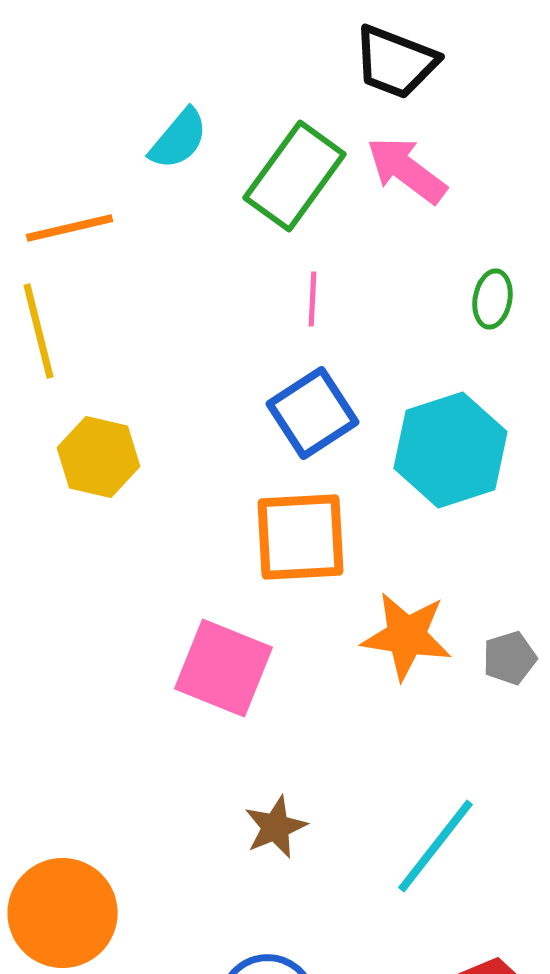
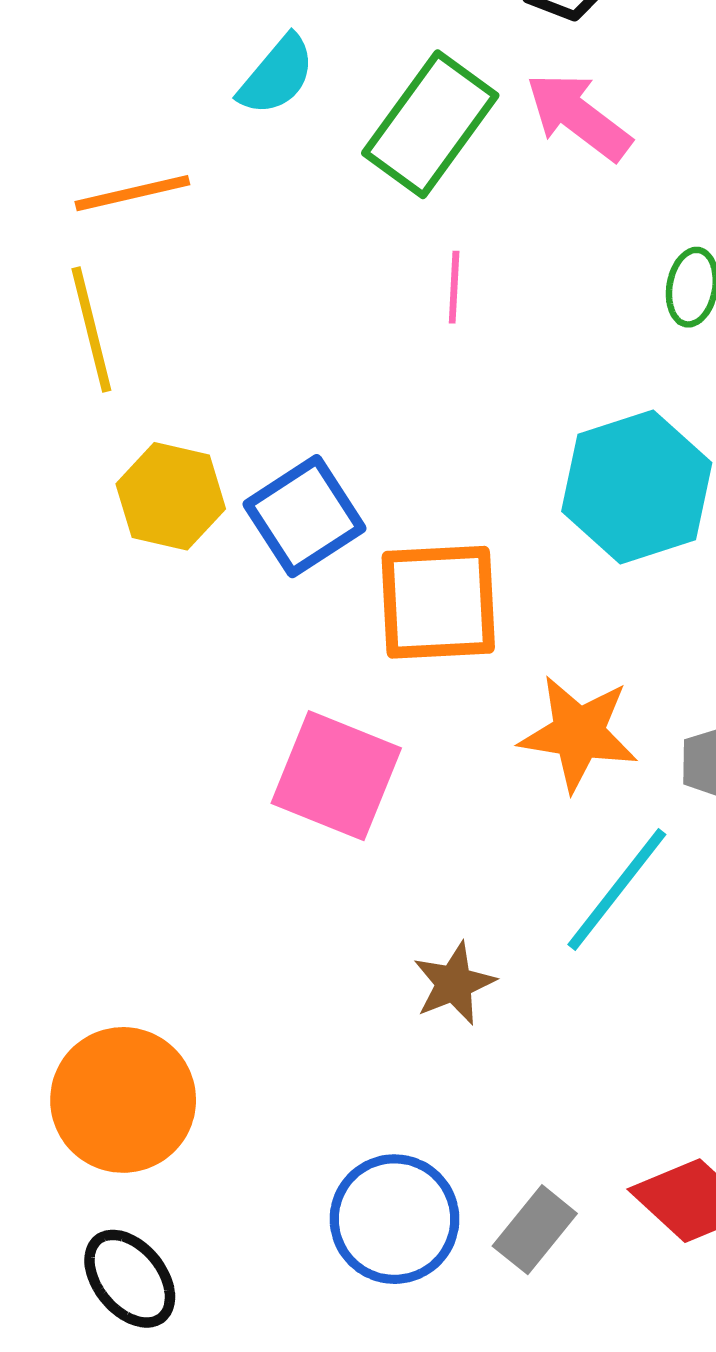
blue square: (313, 413) -> (304, 516), moved
brown star: (276, 827) -> (454, 983), moved
cyan line: (436, 846) -> (617, 889), moved

